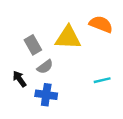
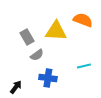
black arrow: (19, 79) -> (16, 87), moved, turned 72
blue cross: (46, 95) -> (48, 78), moved

